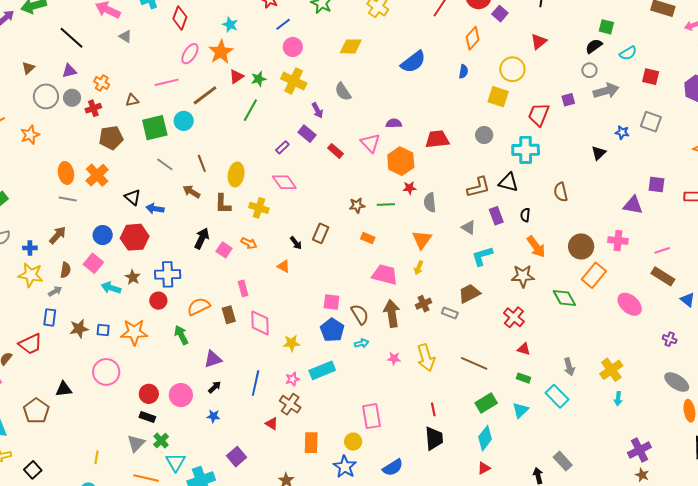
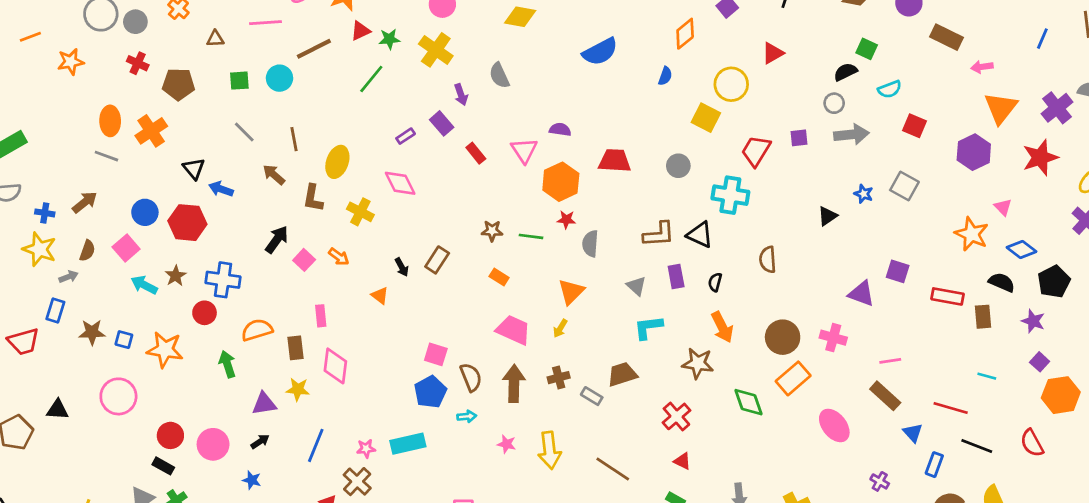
red cross: (93, 108) -> (138, 63), moved, turned 35
green square: (155, 128) -> (239, 81), size x0.6
yellow star: (292, 343) -> (298, 389), moved

